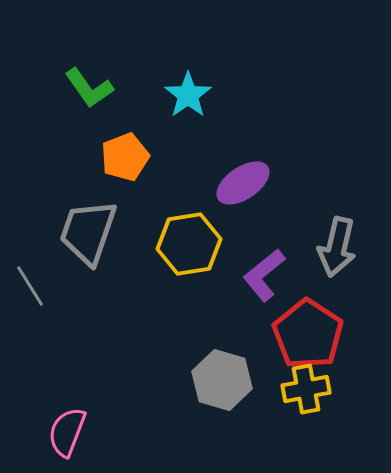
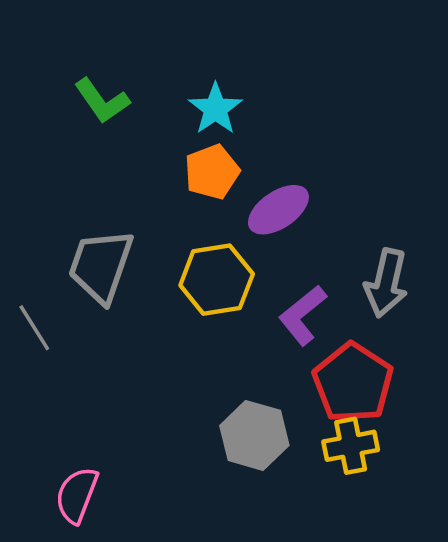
orange pentagon: (125, 157) -> (212, 172), moved

